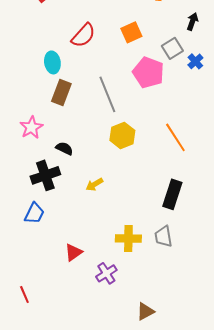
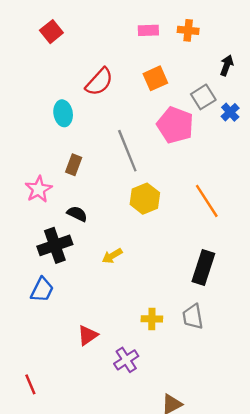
brown rectangle: (61, 92) -> (74, 165), moved, size x0.7
yellow cross: (128, 238) -> (152, 319), size x0.7

